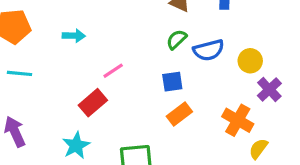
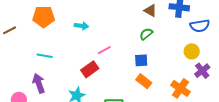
blue semicircle: (209, 50) -> (200, 26), moved
cyan line: (19, 73) -> (45, 56), moved
orange rectangle: (179, 114) -> (144, 81), turned 70

